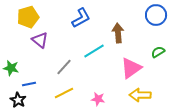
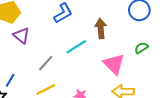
pink triangle: (131, 68) -> (114, 64), turned -40
blue line: (29, 84) -> (10, 80), turned -48

